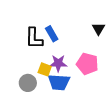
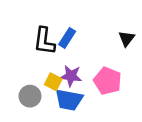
blue rectangle: (52, 34) -> (67, 38), turned 56

